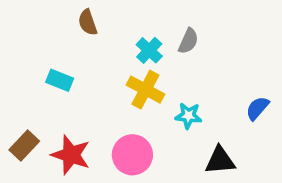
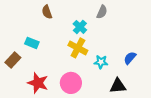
gray semicircle: (188, 41) -> (102, 12), moved
blue semicircle: (257, 108) -> (130, 58), moved
brown rectangle: (24, 145) -> (13, 60), moved

